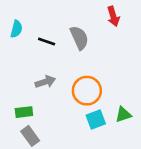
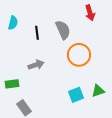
black line: (47, 42) -> (37, 33), turned 64
orange circle: (87, 91) -> (79, 55), moved
green rectangle: (24, 112) -> (12, 84), moved

